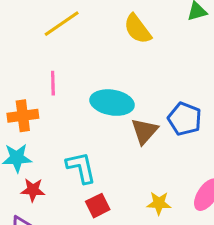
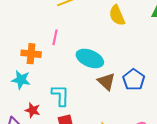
brown triangle: (145, 131) -> (106, 82), turned -42
red star: (33, 190) -> (33, 110), moved

